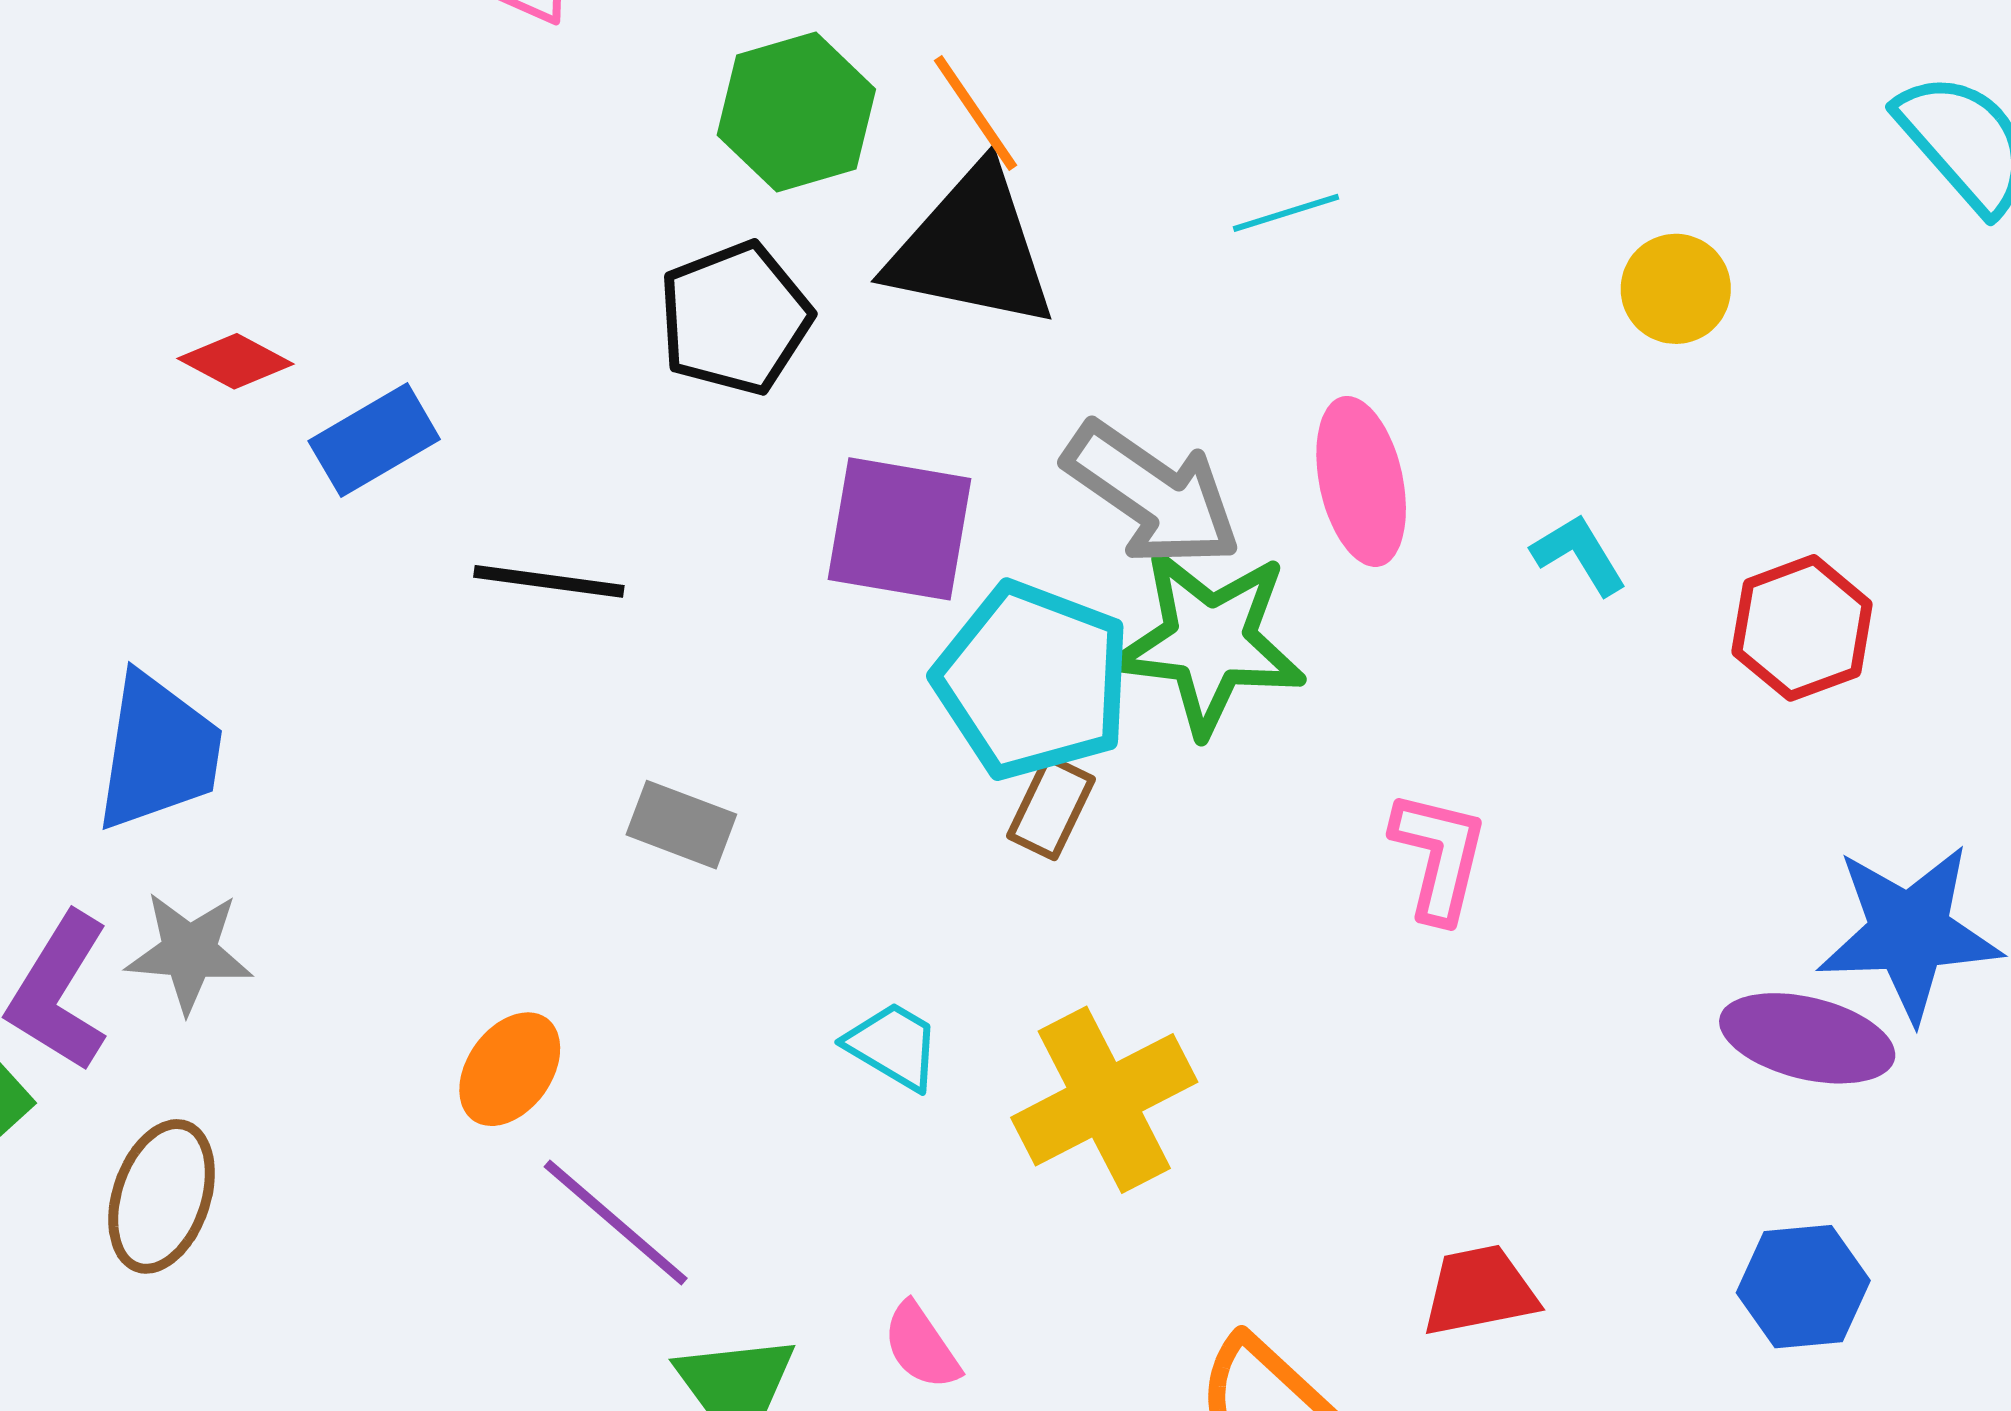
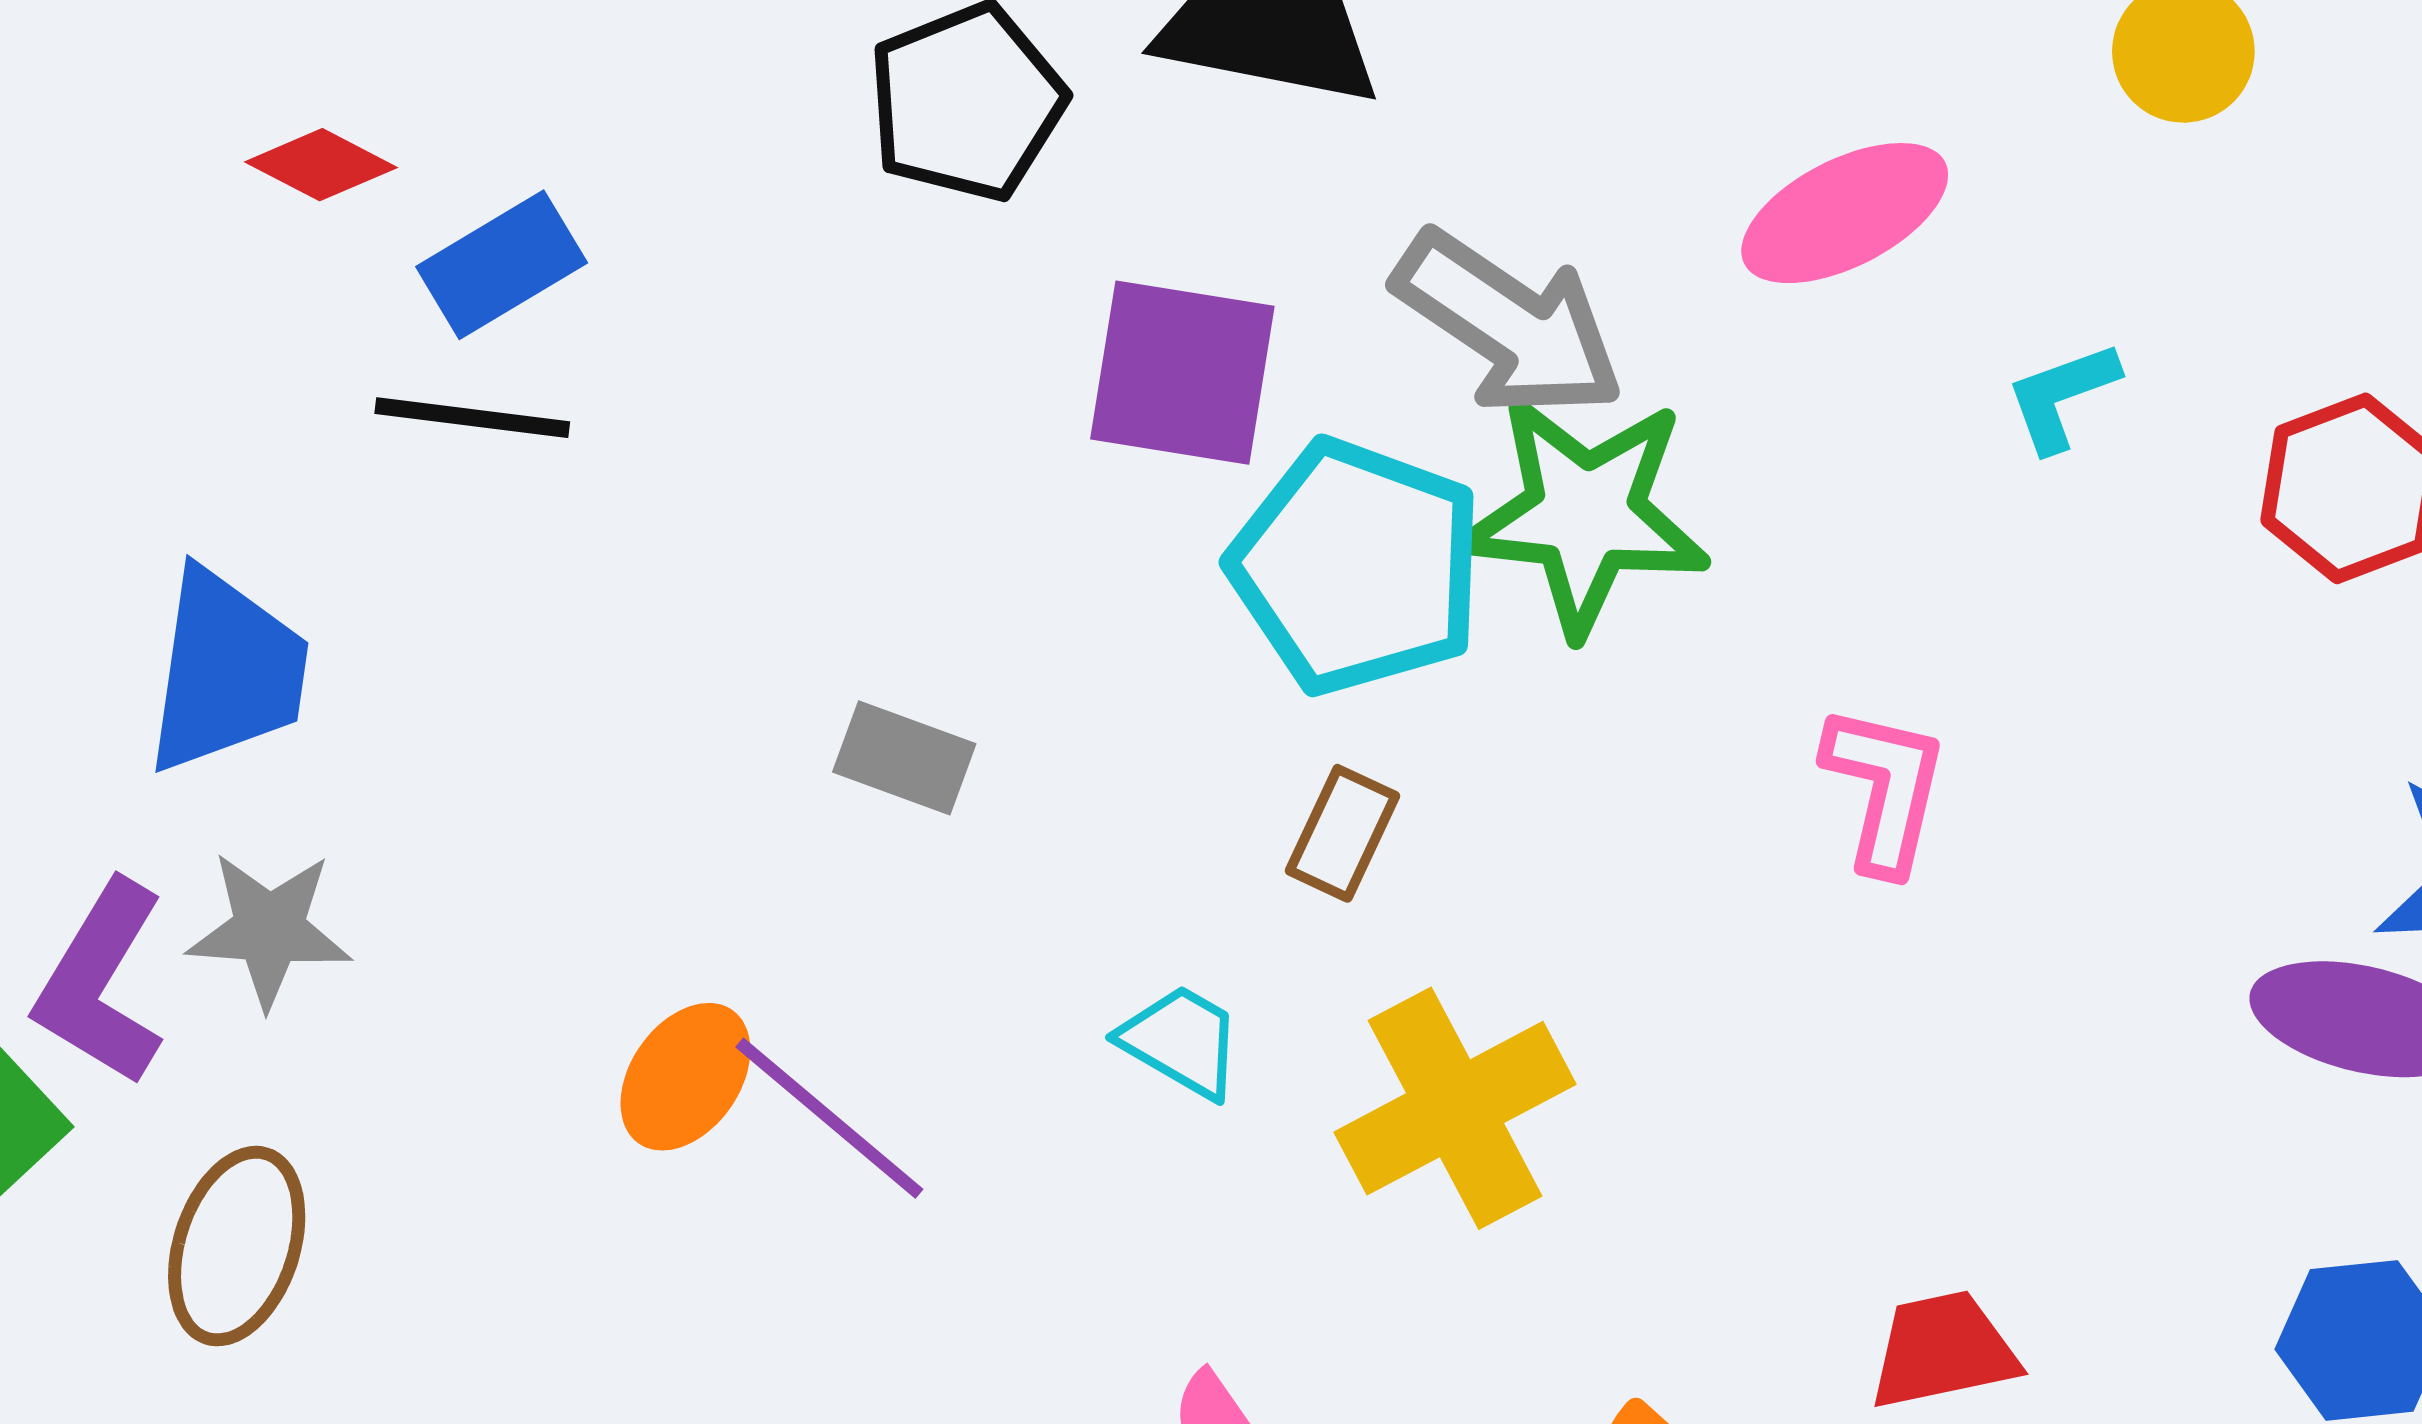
pink ellipse: (1361, 481) -> (1845, 213), moved, turned 76
cyan L-shape: (1579, 554) -> (2062, 396), turned -78
black line: (549, 581) -> (472, 418), moved
brown rectangle: (1051, 808) -> (1343, 833), moved
purple line: (616, 1223) -> (829, 1118), moved

